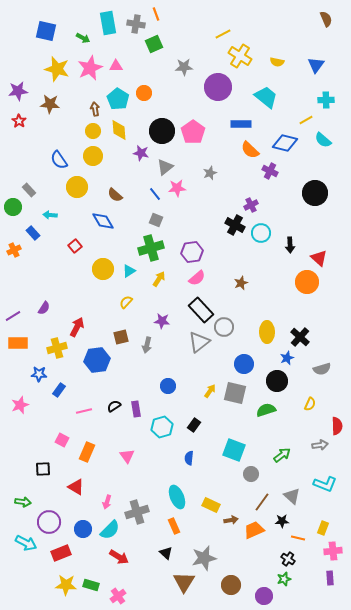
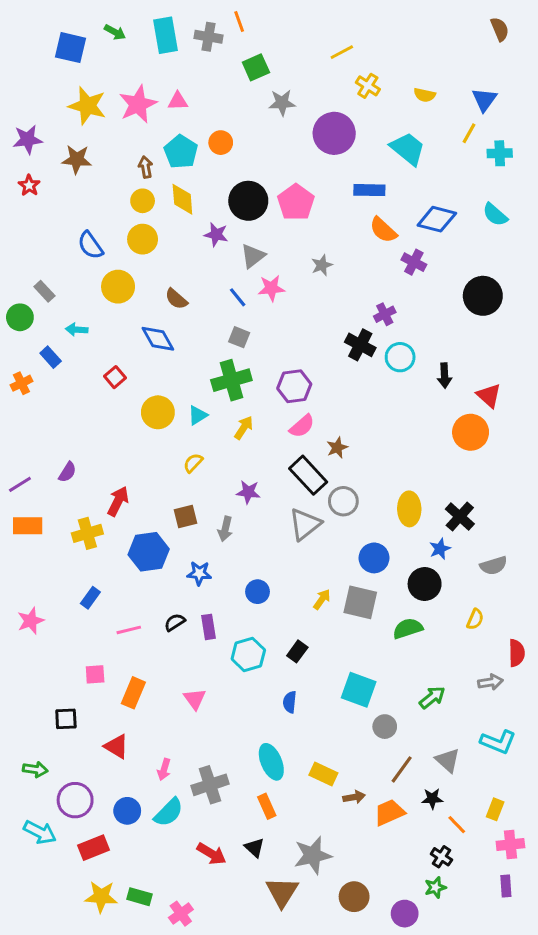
green arrow: (83, 38) -> (115, 32), moved
green square: (154, 44) -> (256, 67), moved
yellow cross: (240, 56) -> (368, 86), size x0.7
yellow line: (306, 120) -> (469, 133), moved, turned -32
brown star: (241, 283) -> (337, 448), moved
blue star: (39, 374) -> (199, 573), moved
pink square: (62, 440) -> (95, 674), turned -32
orange line: (298, 538) -> (457, 825), turned 32
red arrow: (119, 557) -> (212, 854), moved

